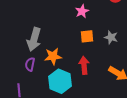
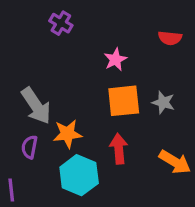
orange square: (87, 36) -> (124, 101), size x1.5
gray arrow: (34, 39) -> (36, 106), turned -50

